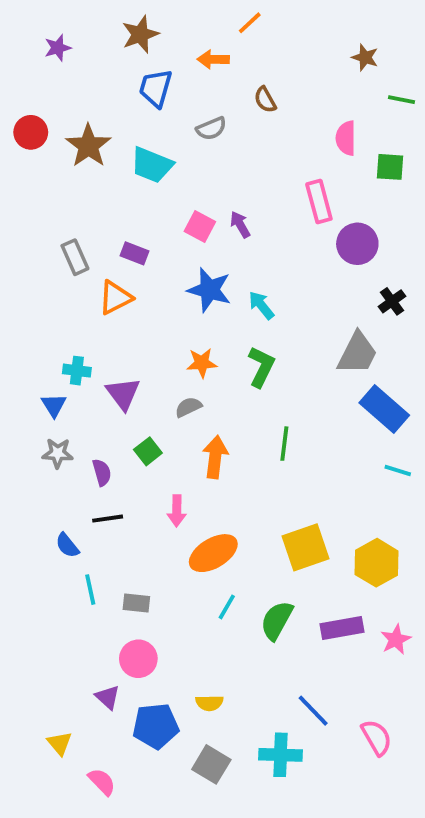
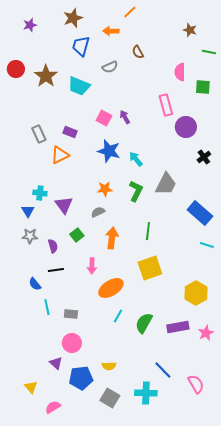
gray trapezoid: (357, 353) -> (166, 184), moved
yellow square: (305, 547) -> (150, 268), moved
pink semicircle: (102, 782) -> (53, 407), turned -77

